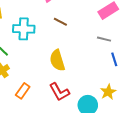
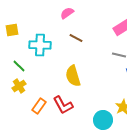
red L-shape: (59, 92) -> (63, 105), moved

